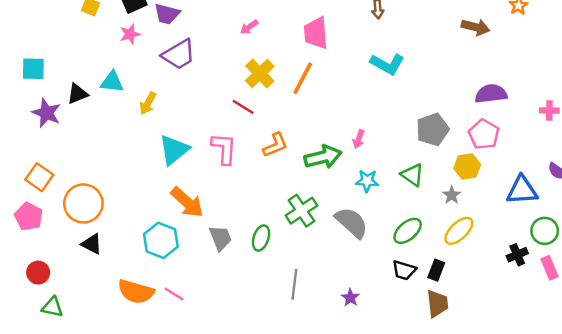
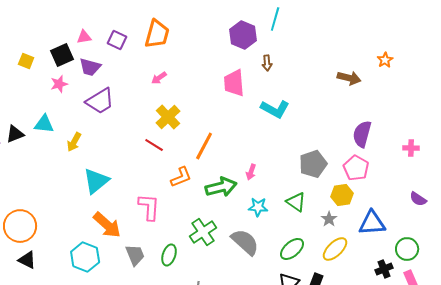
pink trapezoid: (316, 33) -> (234, 83), moved
orange line: (303, 78) -> (204, 146), moved
purple semicircle: (491, 94) -> (362, 134), turned -68
pink L-shape: (224, 149) -> (149, 207), moved
blue triangle: (522, 190) -> (372, 223), moved

